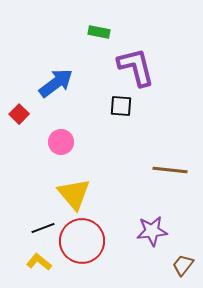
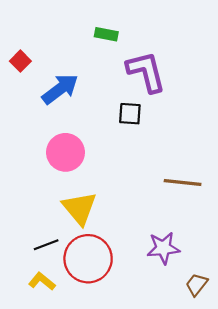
red square: (19, 114) -> (20, 61), moved
pink circle: (61, 142) -> (65, 152), size x1.4

